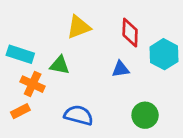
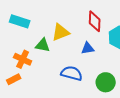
yellow triangle: (79, 27) -> (61, 32), moved
cyan rectangle: (20, 54) -> (20, 21), moved
blue semicircle: (79, 115) -> (72, 73), moved

